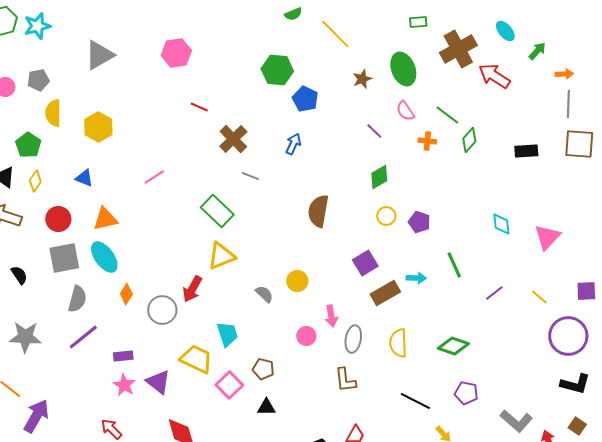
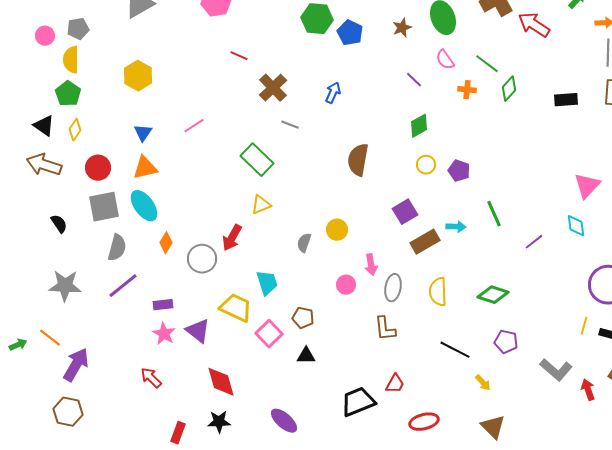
blue pentagon: (305, 99) -> (350, 33), moved
yellow semicircle: (53, 113) -> (71, 60), moved
blue triangle: (84, 178) -> (143, 133), moved, turned 42
cyan diamond: (501, 224) -> (576, 226), moved
yellow triangle: (221, 256) -> (261, 205), size x0.7
gray semicircle: (264, 294) -> (304, 243), turned -114
yellow line: (539, 297) -> (584, 326), moved, turned 66

